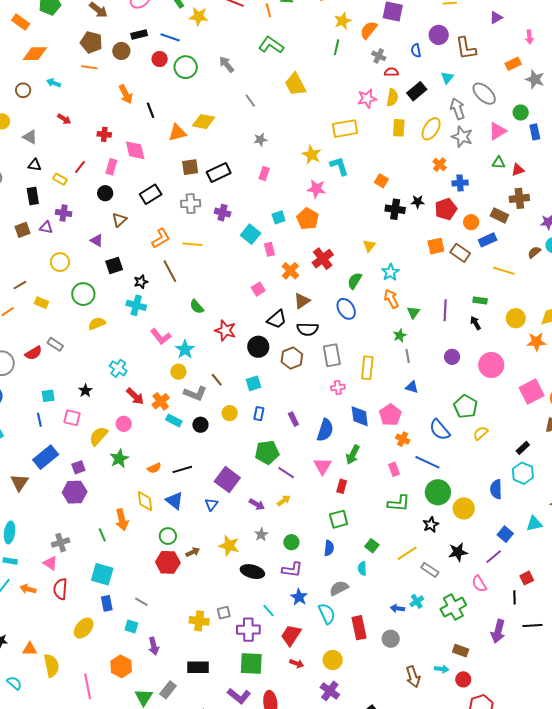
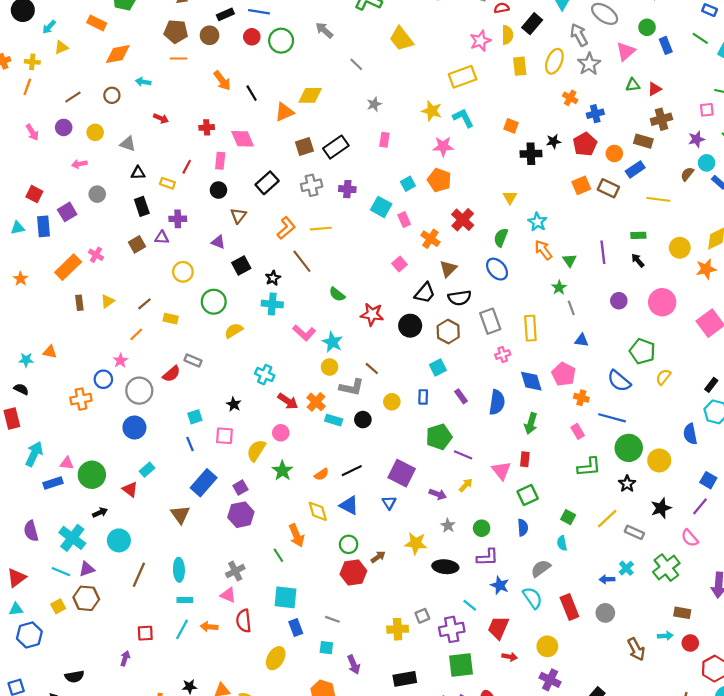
gray star: (462, 137) -> (589, 64), turned 30
cyan square: (254, 383) -> (438, 367), moved
pink triangle: (323, 466) -> (501, 470), moved

